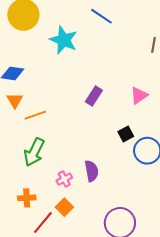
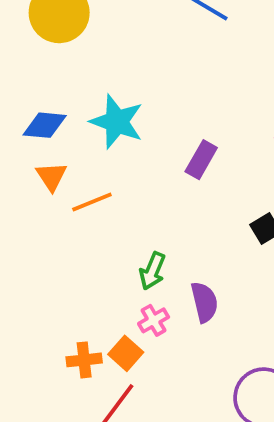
cyan star: (64, 40) -> (117, 122), moved
green arrow: (34, 152) -> (152, 271), moved, size x0.7
orange square: (64, 207) -> (126, 353), moved

